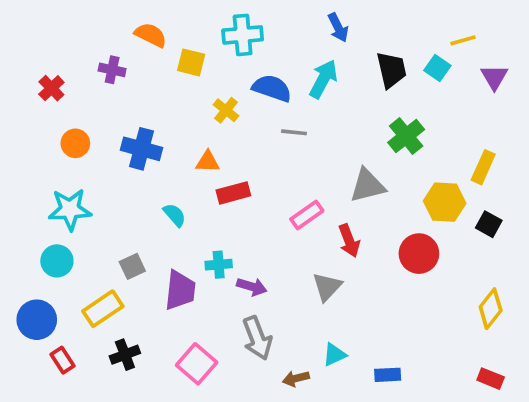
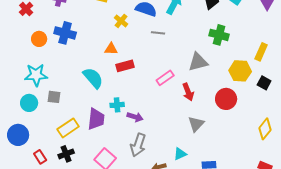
green cross: (406, 136) -> (219, 35), turned -36
blue cross: (141, 149) -> (65, 33), moved
cyan semicircle: (175, 215) -> (93, 78), size x1.6
gray square: (132, 266) -> (54, 97), moved, turned 32
gray triangle: (327, 287) -> (196, 124), moved
yellow rectangle: (103, 309) -> (68, 128), moved
gray arrow: (257, 338) -> (138, 145), turned 40
red rectangle: (62, 360) -> (40, 157), moved

